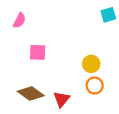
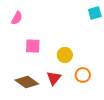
yellow circle: (91, 64) -> (65, 55), moved
red triangle: (62, 99) -> (54, 78), moved

